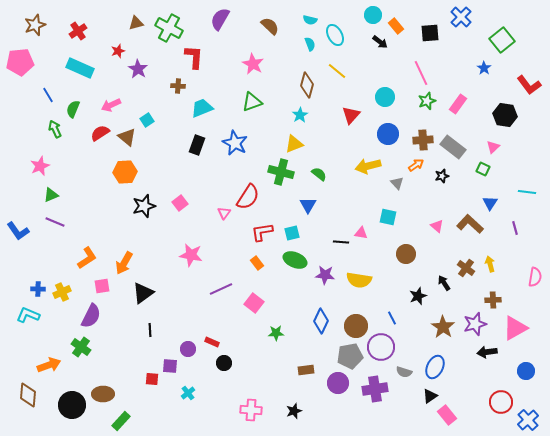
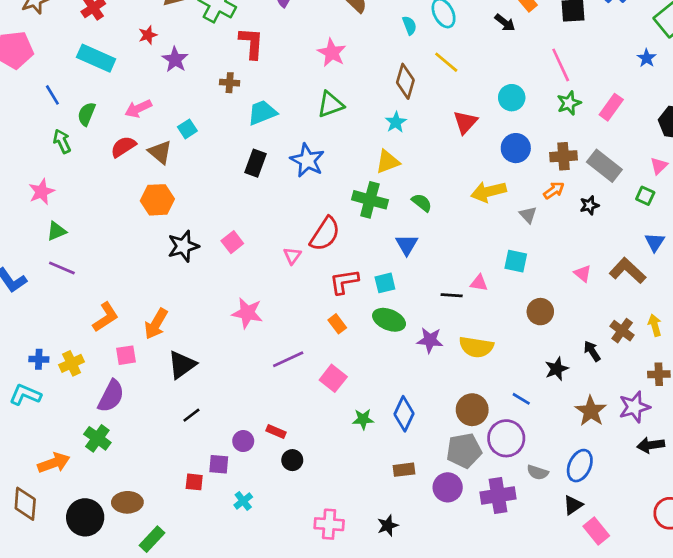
blue line: (392, 318) -> (521, 399), turned -32
blue diamond: (321, 321) -> (404, 414), moved
black line: (150, 330) -> (191, 415), turned 56

